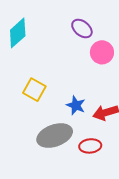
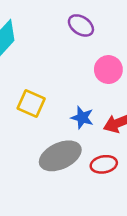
pink circle: (102, 52) -> (108, 70), moved

